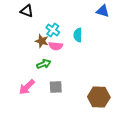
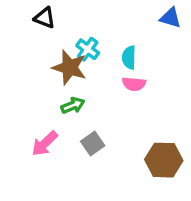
brown star: (42, 41) -> (69, 67), size x1.5
pink semicircle: (56, 46) -> (134, 84), moved
gray square: (56, 87) -> (93, 144), turned -32

